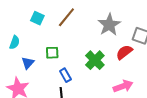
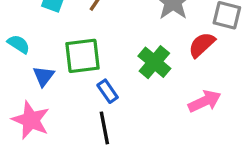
cyan semicircle: (15, 42) -> (19, 44), turned -72
green square: (52, 53) -> (82, 56), size x1.6

